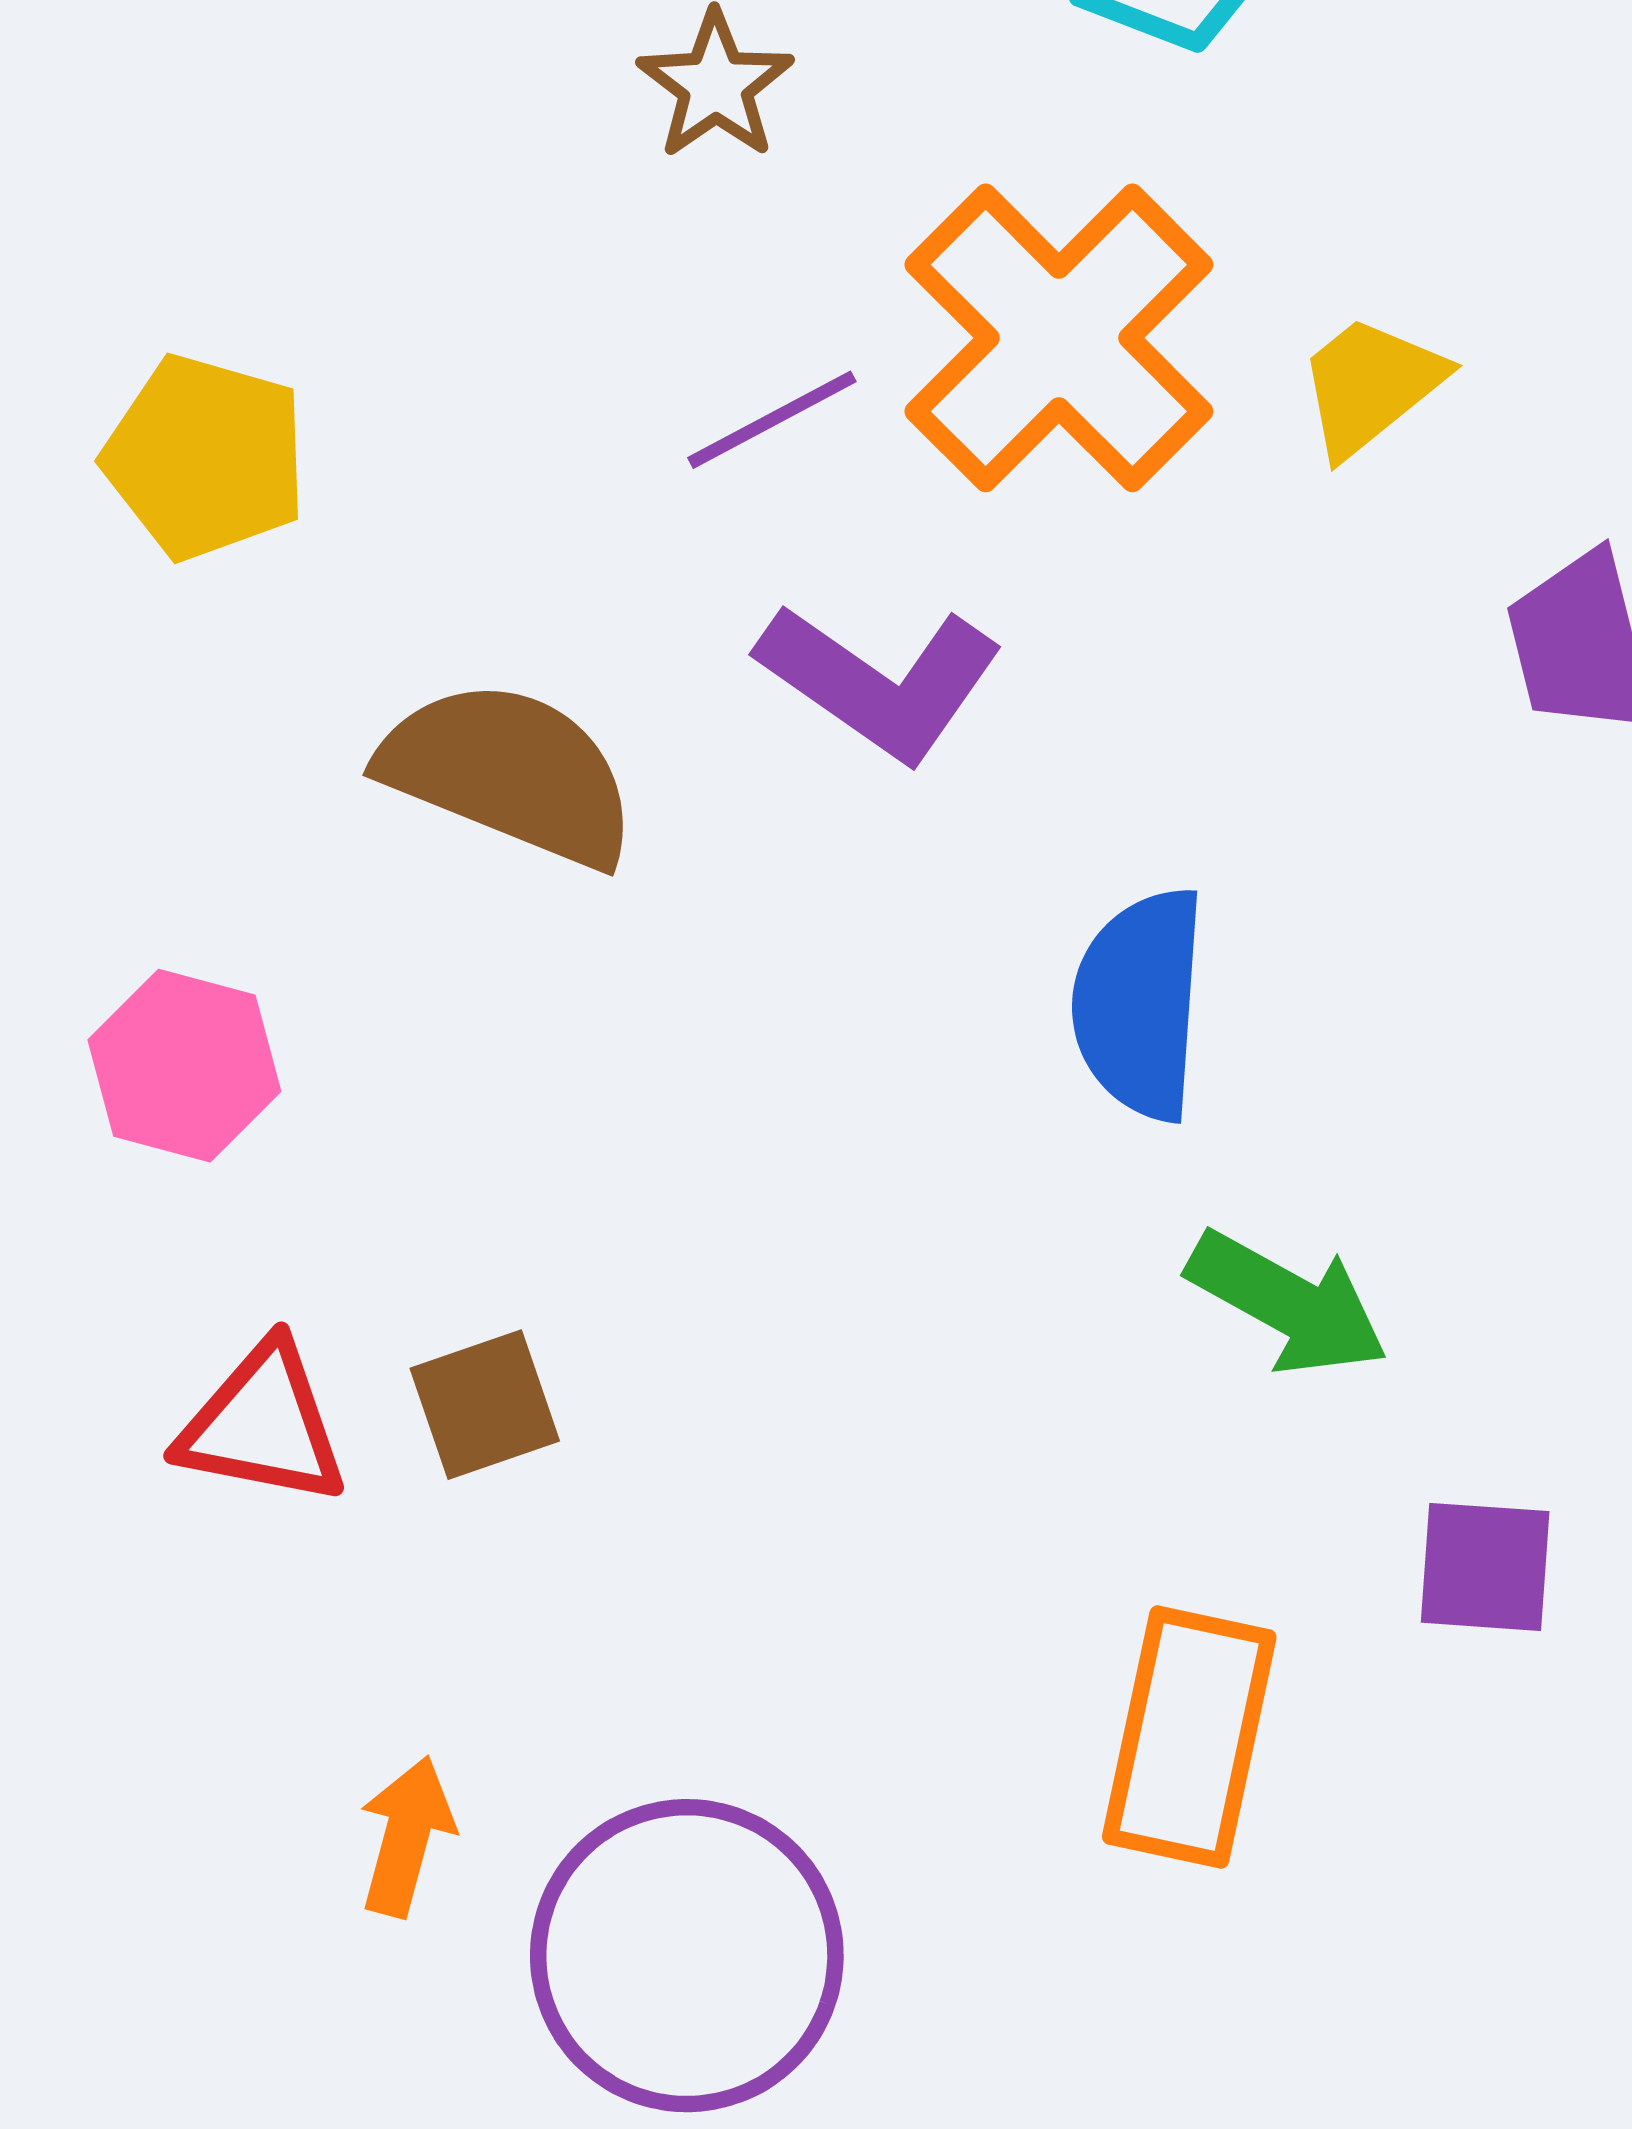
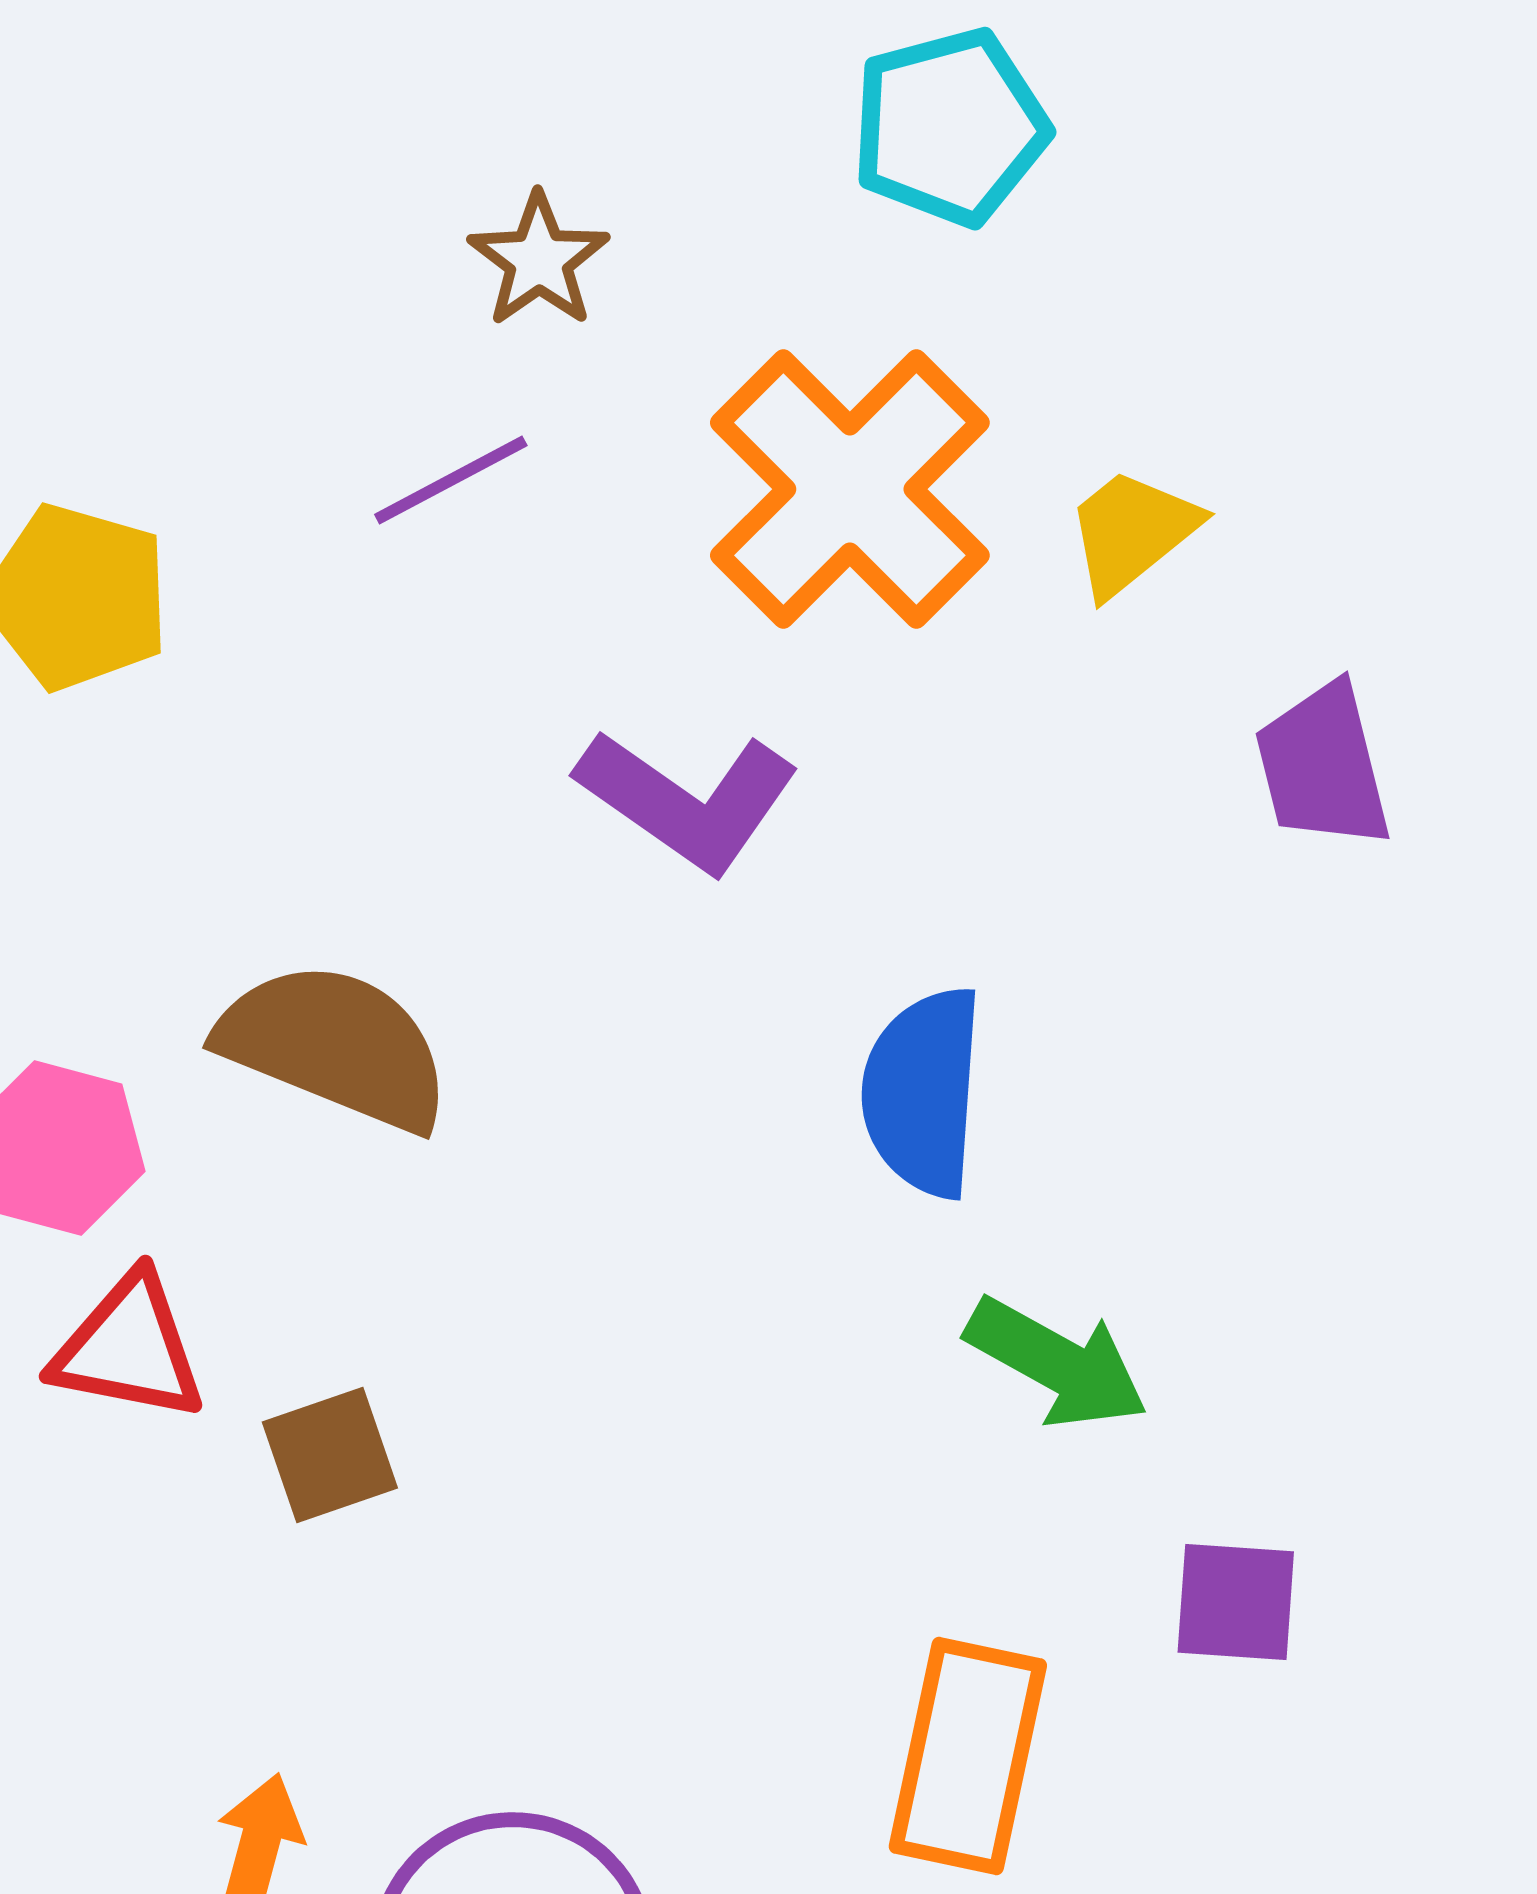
purple line: (772, 420) -> (451, 480), moved
brown semicircle: (509, 773) -> (335, 1046), moved
red triangle: (263, 1425) -> (129, 1348), moved

